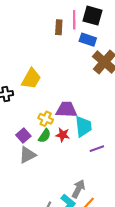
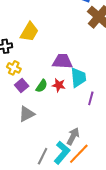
yellow cross: (46, 119) -> (14, 68), moved
purple line: (97, 149) -> (91, 98), turned -56
gray triangle: (27, 155) -> (27, 114), moved

